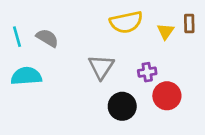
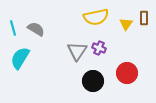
purple cross: (147, 72) -> (99, 48), moved, turned 32
cyan semicircle: (26, 76) -> (20, 58), turned -55

